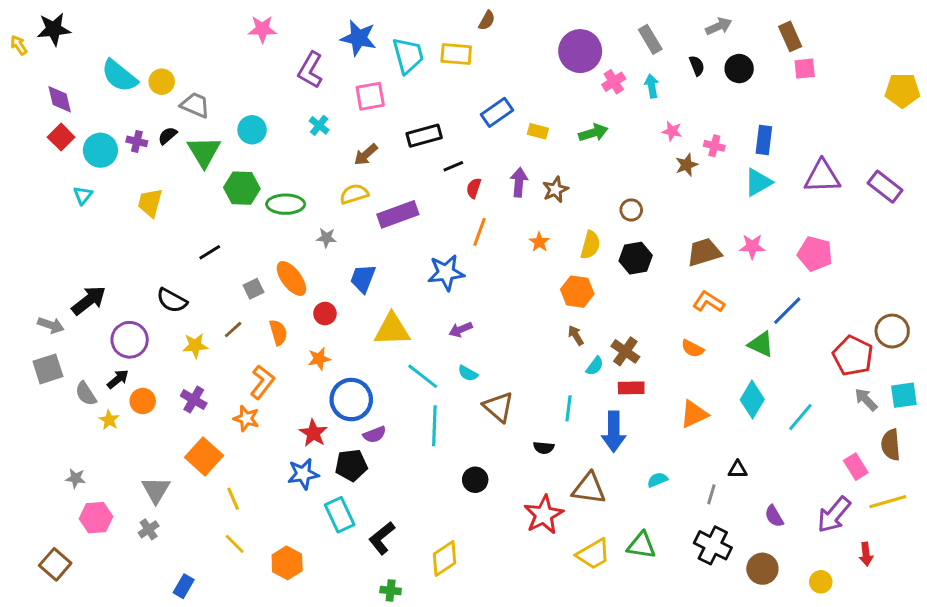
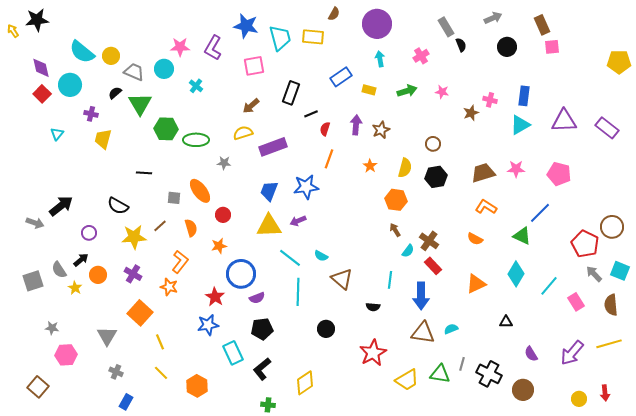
pink star: (262, 29) -> (180, 47), moved
purple circle: (580, 51) -> (377, 24), moved
black semicircle: (697, 66) -> (461, 45), moved
cyan arrow: (652, 86) -> (380, 59), moved
cyan cross: (319, 125) -> (196, 86), moved
cyan circle: (252, 130) -> (164, 69), moved
pink star: (672, 131) -> (442, 92), moved
black rectangle: (424, 136) -> (291, 93), turned -55
purple cross: (137, 141) -> (91, 114), moved
cyan circle: (100, 150) -> (70, 85), moved
black line: (210, 252) -> (144, 173), turned 35
blue trapezoid: (363, 279) -> (269, 191), moved
gray square: (254, 289) -> (174, 198), turned 32
purple arrow: (461, 330) -> (298, 221), moved
purple circle: (130, 340) -> (89, 233), size x0.6
yellow star: (195, 346) -> (134, 237), size x1.4
gray square: (48, 369) -> (33, 281), moved
red rectangle: (631, 388) -> (433, 266), turned 48
cyan square: (904, 395) -> (620, 271), turned 30
black pentagon: (351, 465) -> (262, 329), moved
pink rectangle: (856, 467) -> (576, 302), moved
brown triangle: (589, 489) -> (423, 333), moved
gray line: (711, 494) -> (462, 364), moved
gray cross: (149, 529) -> (116, 372), moved, turned -32
red arrow: (866, 554) -> (605, 393), moved
yellow circle: (821, 582) -> (579, 399), moved

